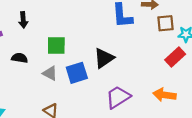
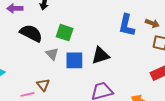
black semicircle: (20, 58) -> (31, 33), size x1.6

